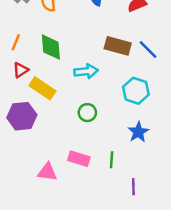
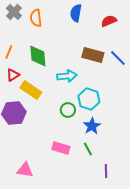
cyan hexagon: (136, 91) -> (89, 99), moved
blue star: (138, 132) -> (92, 126), moved
green line: (112, 160) -> (88, 149), turned -32
pink triangle: (47, 172) -> (25, 170), moved

